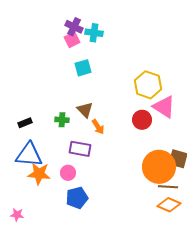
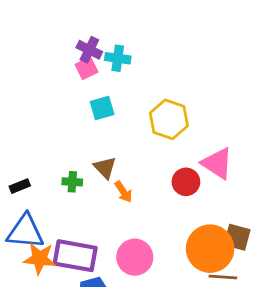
yellow hexagon: (148, 85) -> (169, 119), moved
purple rectangle: (80, 149) -> (75, 256), moved, size x1.4
pink circle: (68, 173) -> (135, 257), moved, size x1.6

